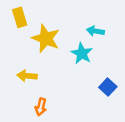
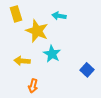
cyan arrow: (95, 31) -> (59, 16), moved
cyan star: (82, 53) -> (52, 54), moved

